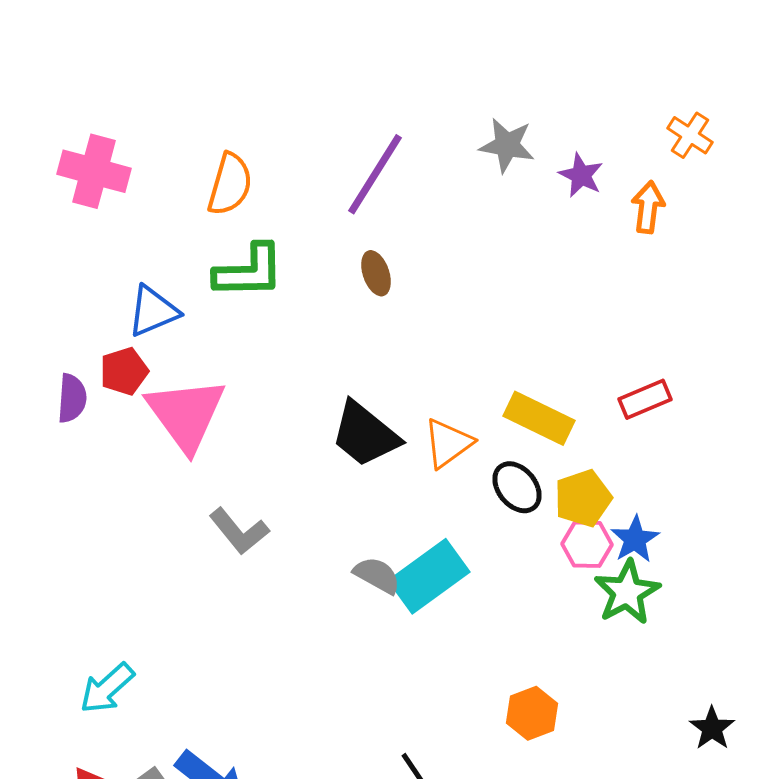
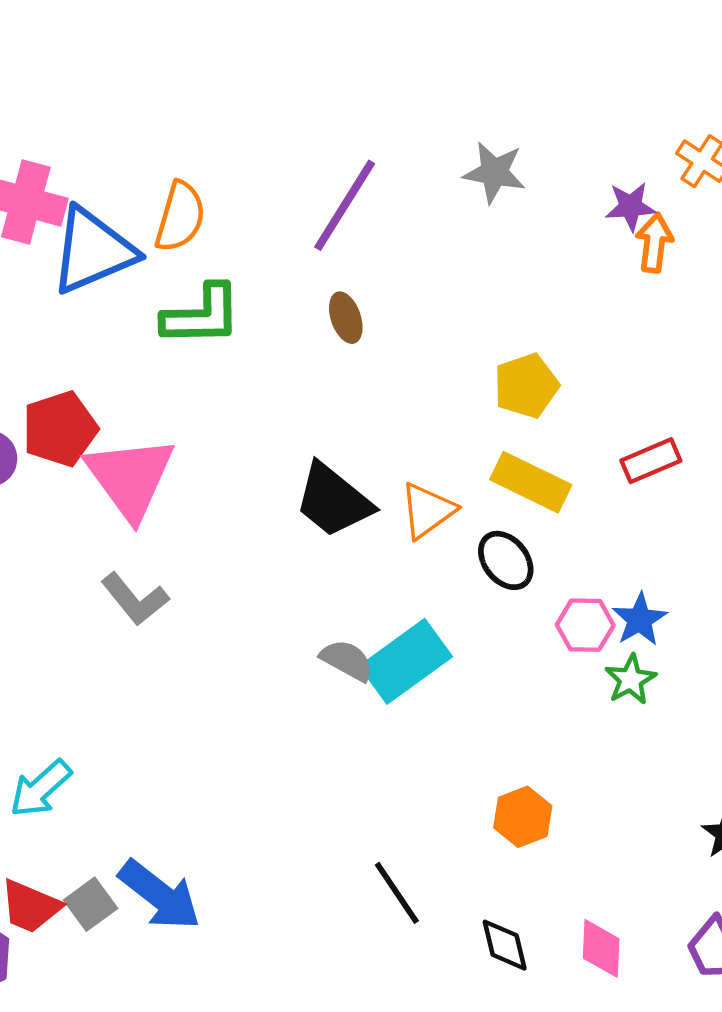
purple star: (581, 175) -> (631, 206), moved, turned -30
blue triangle: (153, 311) -> (93, 251), moved, size x1.5
red pentagon: (124, 371) -> (60, 429), size x1.4
yellow pentagon: (583, 498) -> (526, 386), moved
gray L-shape: (239, 531) -> (135, 599), moved
green star: (627, 592) -> (631, 680), size x0.7

